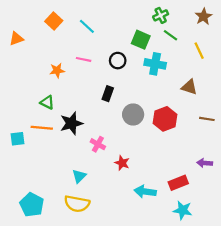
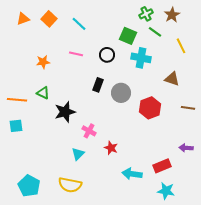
brown star: (204, 17) -> (172, 15), moved
orange triangle: (16, 39) -> (23, 19), moved
orange star: (57, 70) -> (43, 62), moved
gray circle: (133, 114) -> (121, 93), moved
orange line: (42, 128) -> (17, 100), moved
cyan triangle: (79, 176) -> (78, 154), moved

